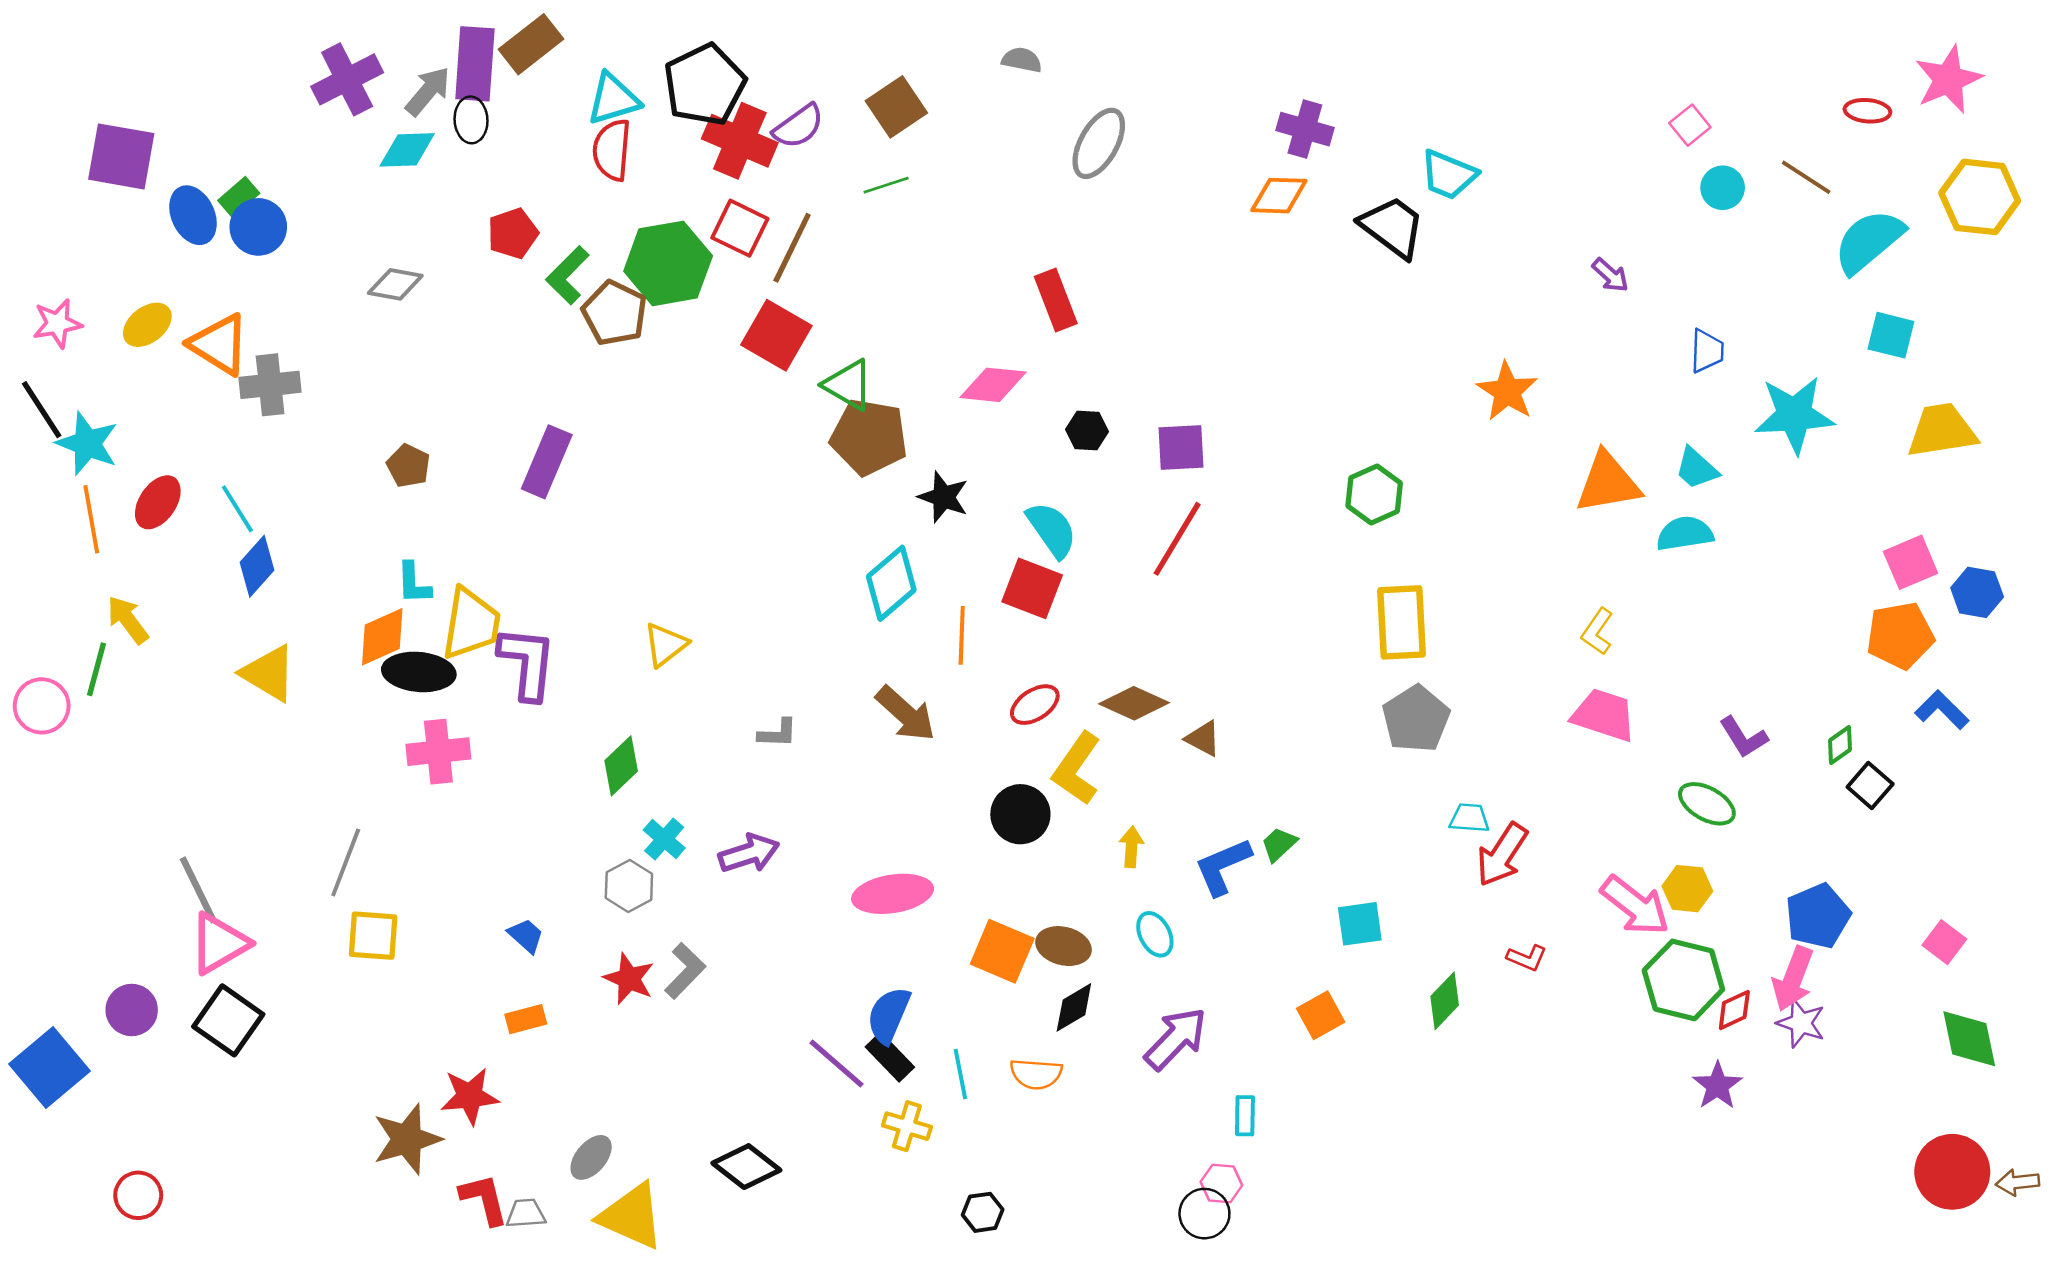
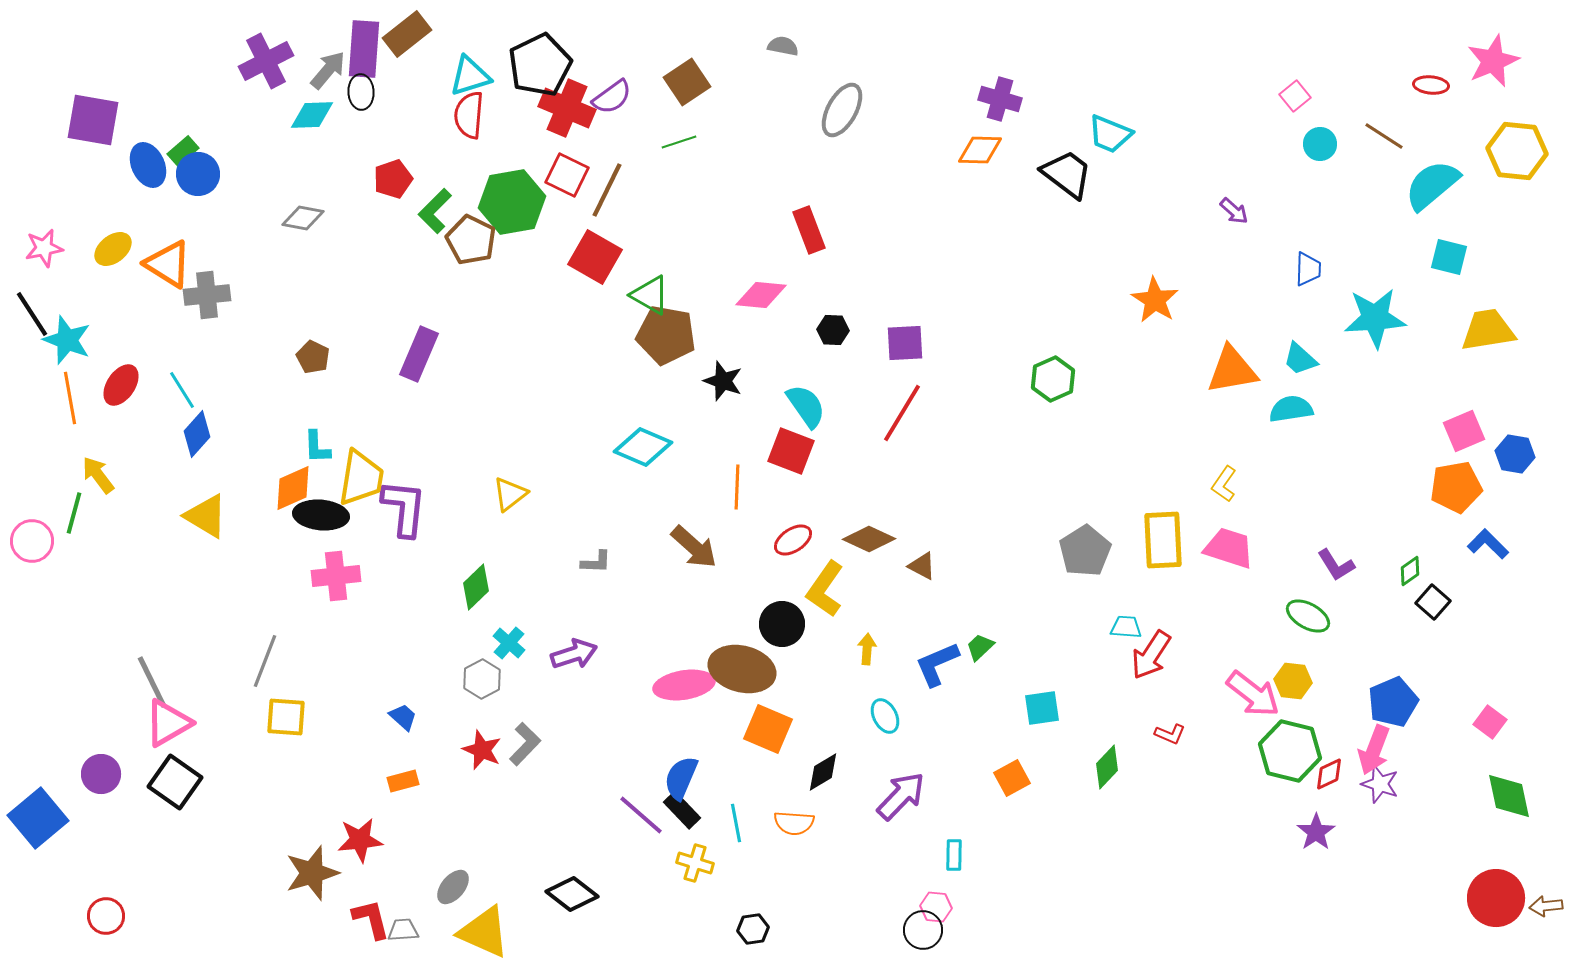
cyan diamond: (891, 583) -> (643, 447), moved, turned 64
yellow rectangle: (1402, 622) -> (1163, 540), moved
brown ellipse: (1064, 946) -> (742, 669), moved, size x1.6

